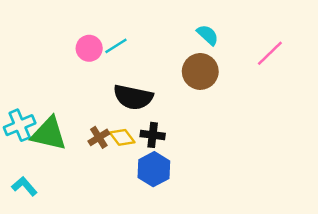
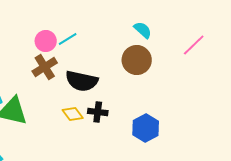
brown cross: (99, 137) -> (45, 67), moved, size x1.4
blue hexagon: (154, 169) -> (146, 128), moved

